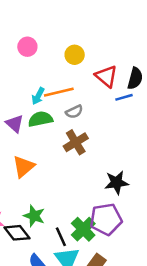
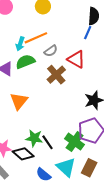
red triangle: (106, 76) -> (76, 59), moved
blue line: (124, 97) -> (88, 33), turned -40
black line: (61, 237) -> (47, 142), moved

